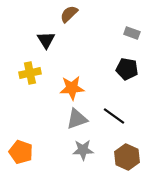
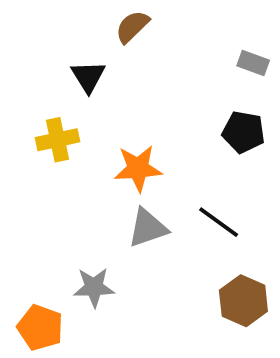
gray star: (83, 150) -> (94, 287), moved
orange pentagon: (21, 152) -> (40, 328), moved

